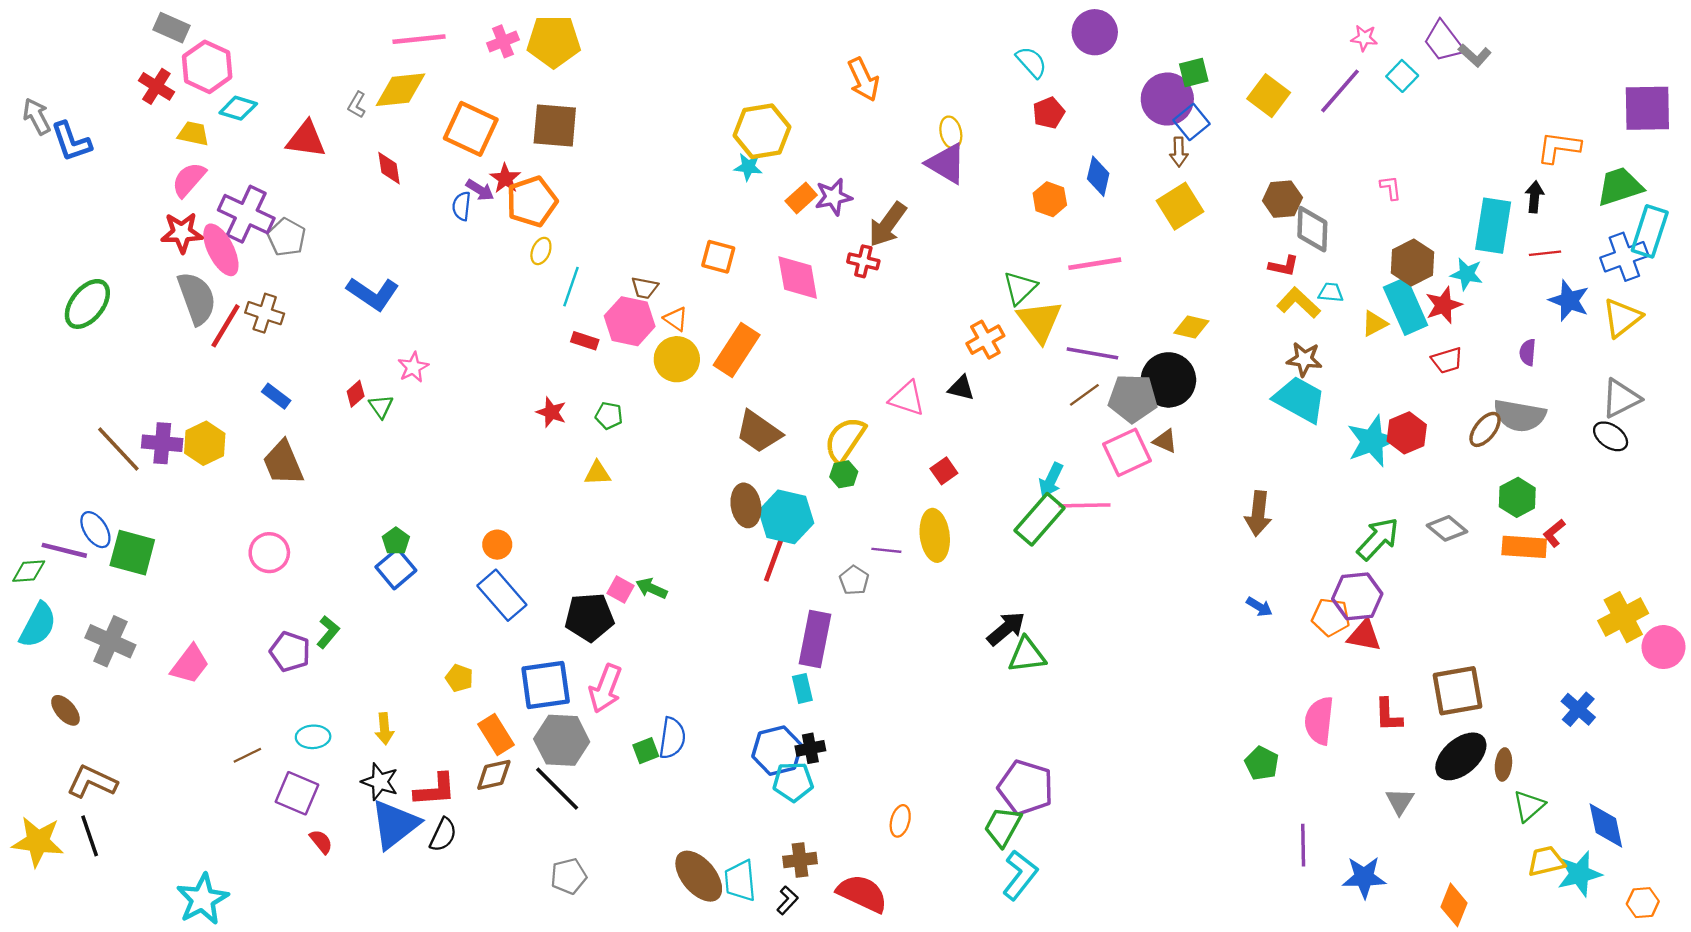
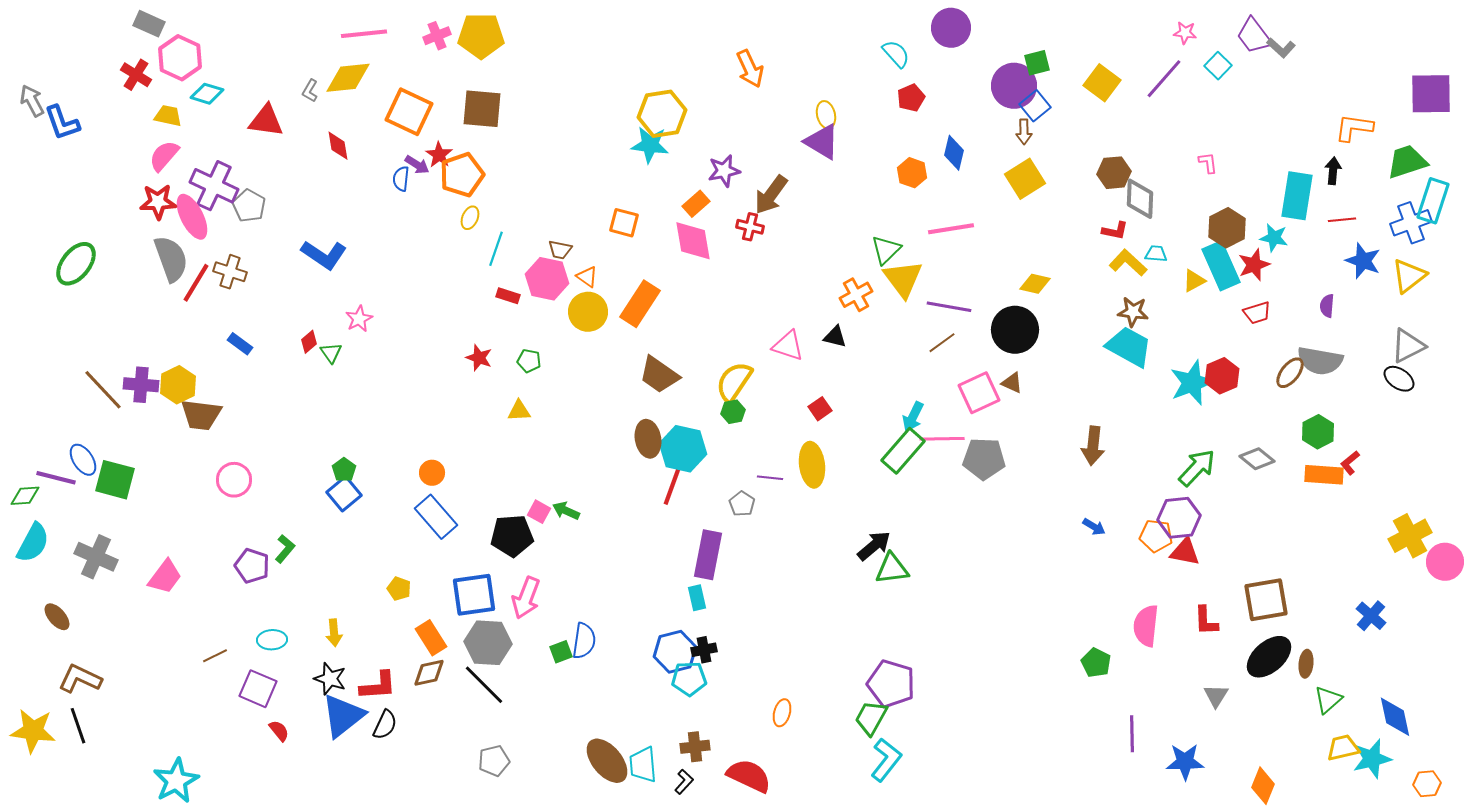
cyan star: (748, 167) -> (650, 145), size x1.5
orange rectangle: (801, 198) -> (696, 204), moved
gray pentagon: (1133, 398) -> (984, 459), moved
brown trapezoid: (283, 463) -> (201, 415), moved, turned -60

